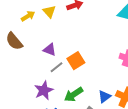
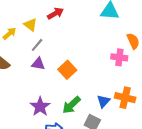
gray line: (56, 67) -> (37, 45), moved

